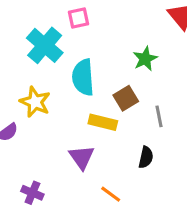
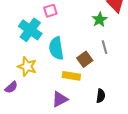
green star: (145, 59) -> (100, 20), moved
gray line: (159, 116) -> (104, 47), moved
purple triangle: (82, 157) -> (60, 99), turned 42

